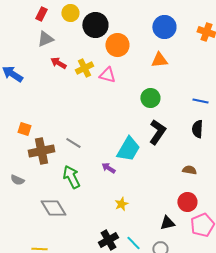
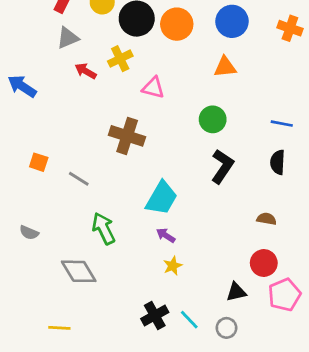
orange circle: (117, 45) -> (177, 24), moved
yellow cross: (84, 68) -> (120, 59), moved
gray line: (73, 143) -> (79, 179), moved
cyan trapezoid: (128, 149) -> (162, 198), moved
brown cross: (41, 151) -> (127, 136), moved, turned 30
purple arrow: (108, 168) -> (166, 235), moved

